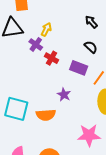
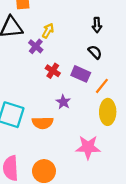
black arrow: (91, 22) -> (97, 25), turned -144
red cross: (51, 58) -> (53, 71), moved

